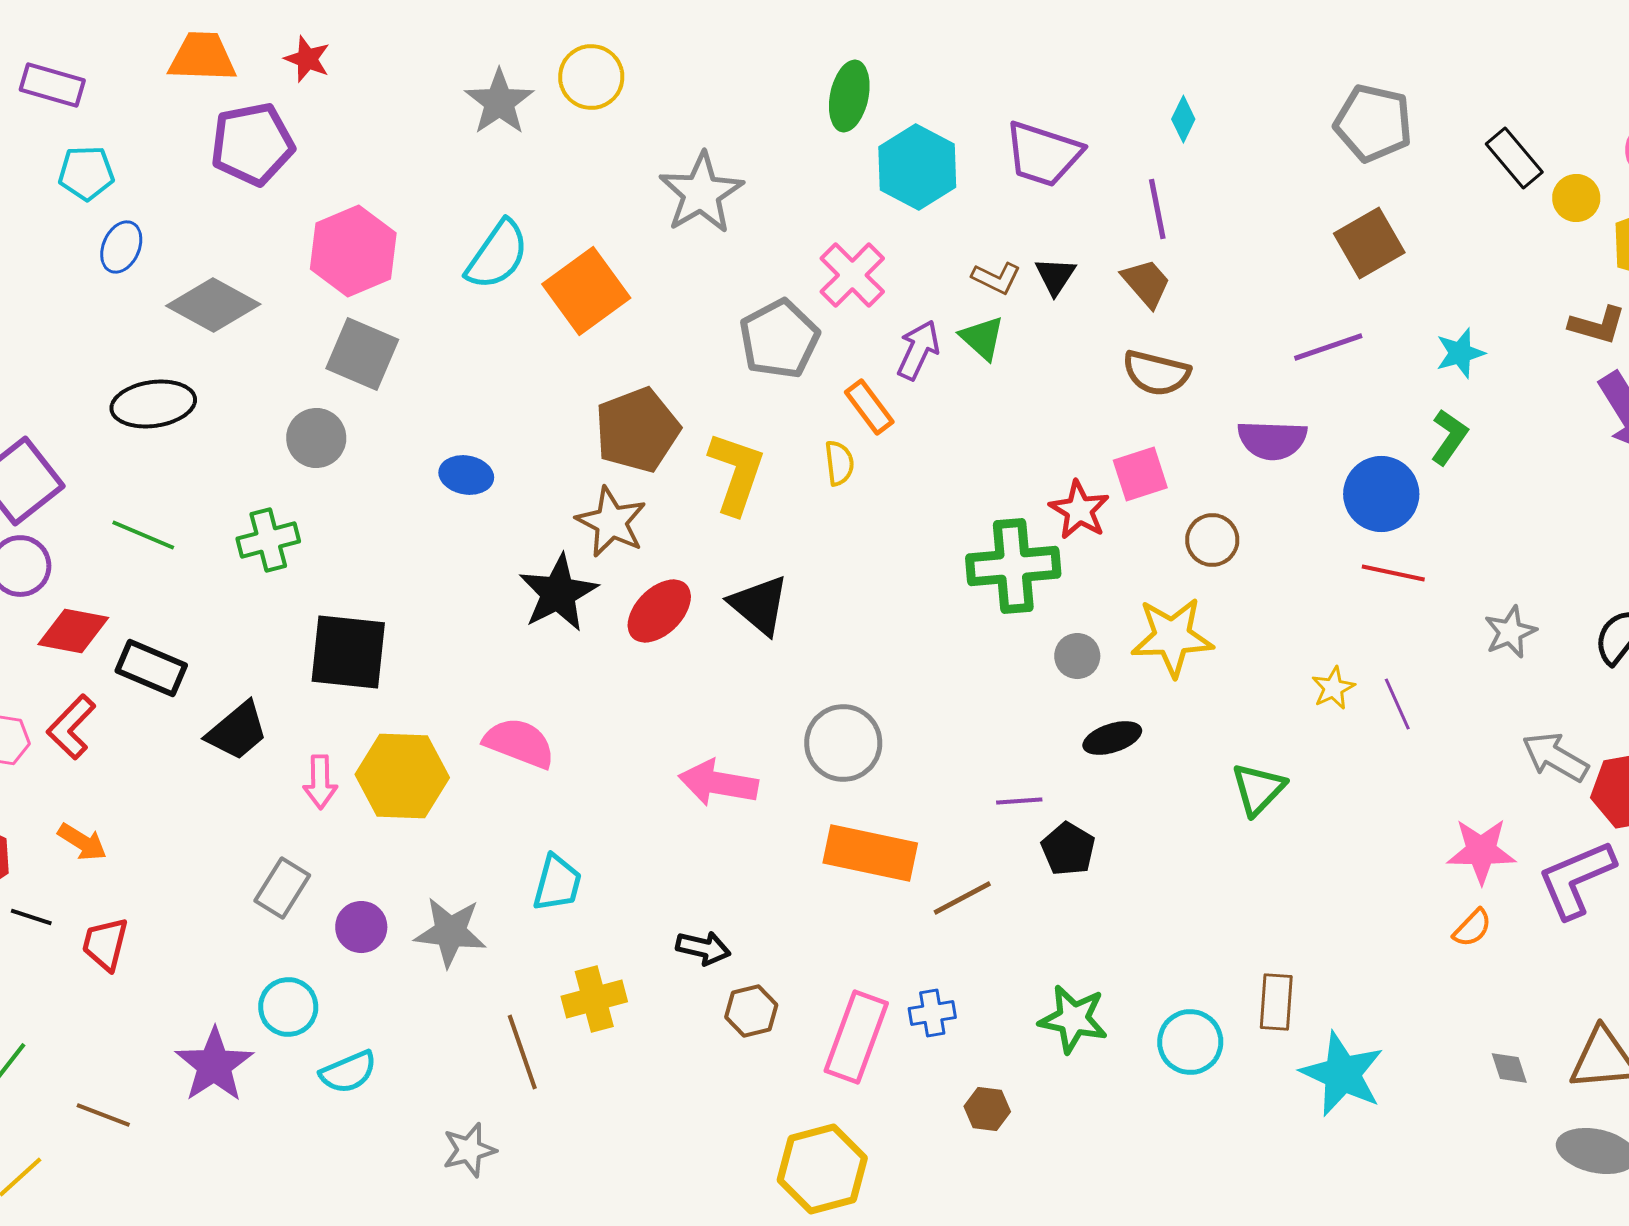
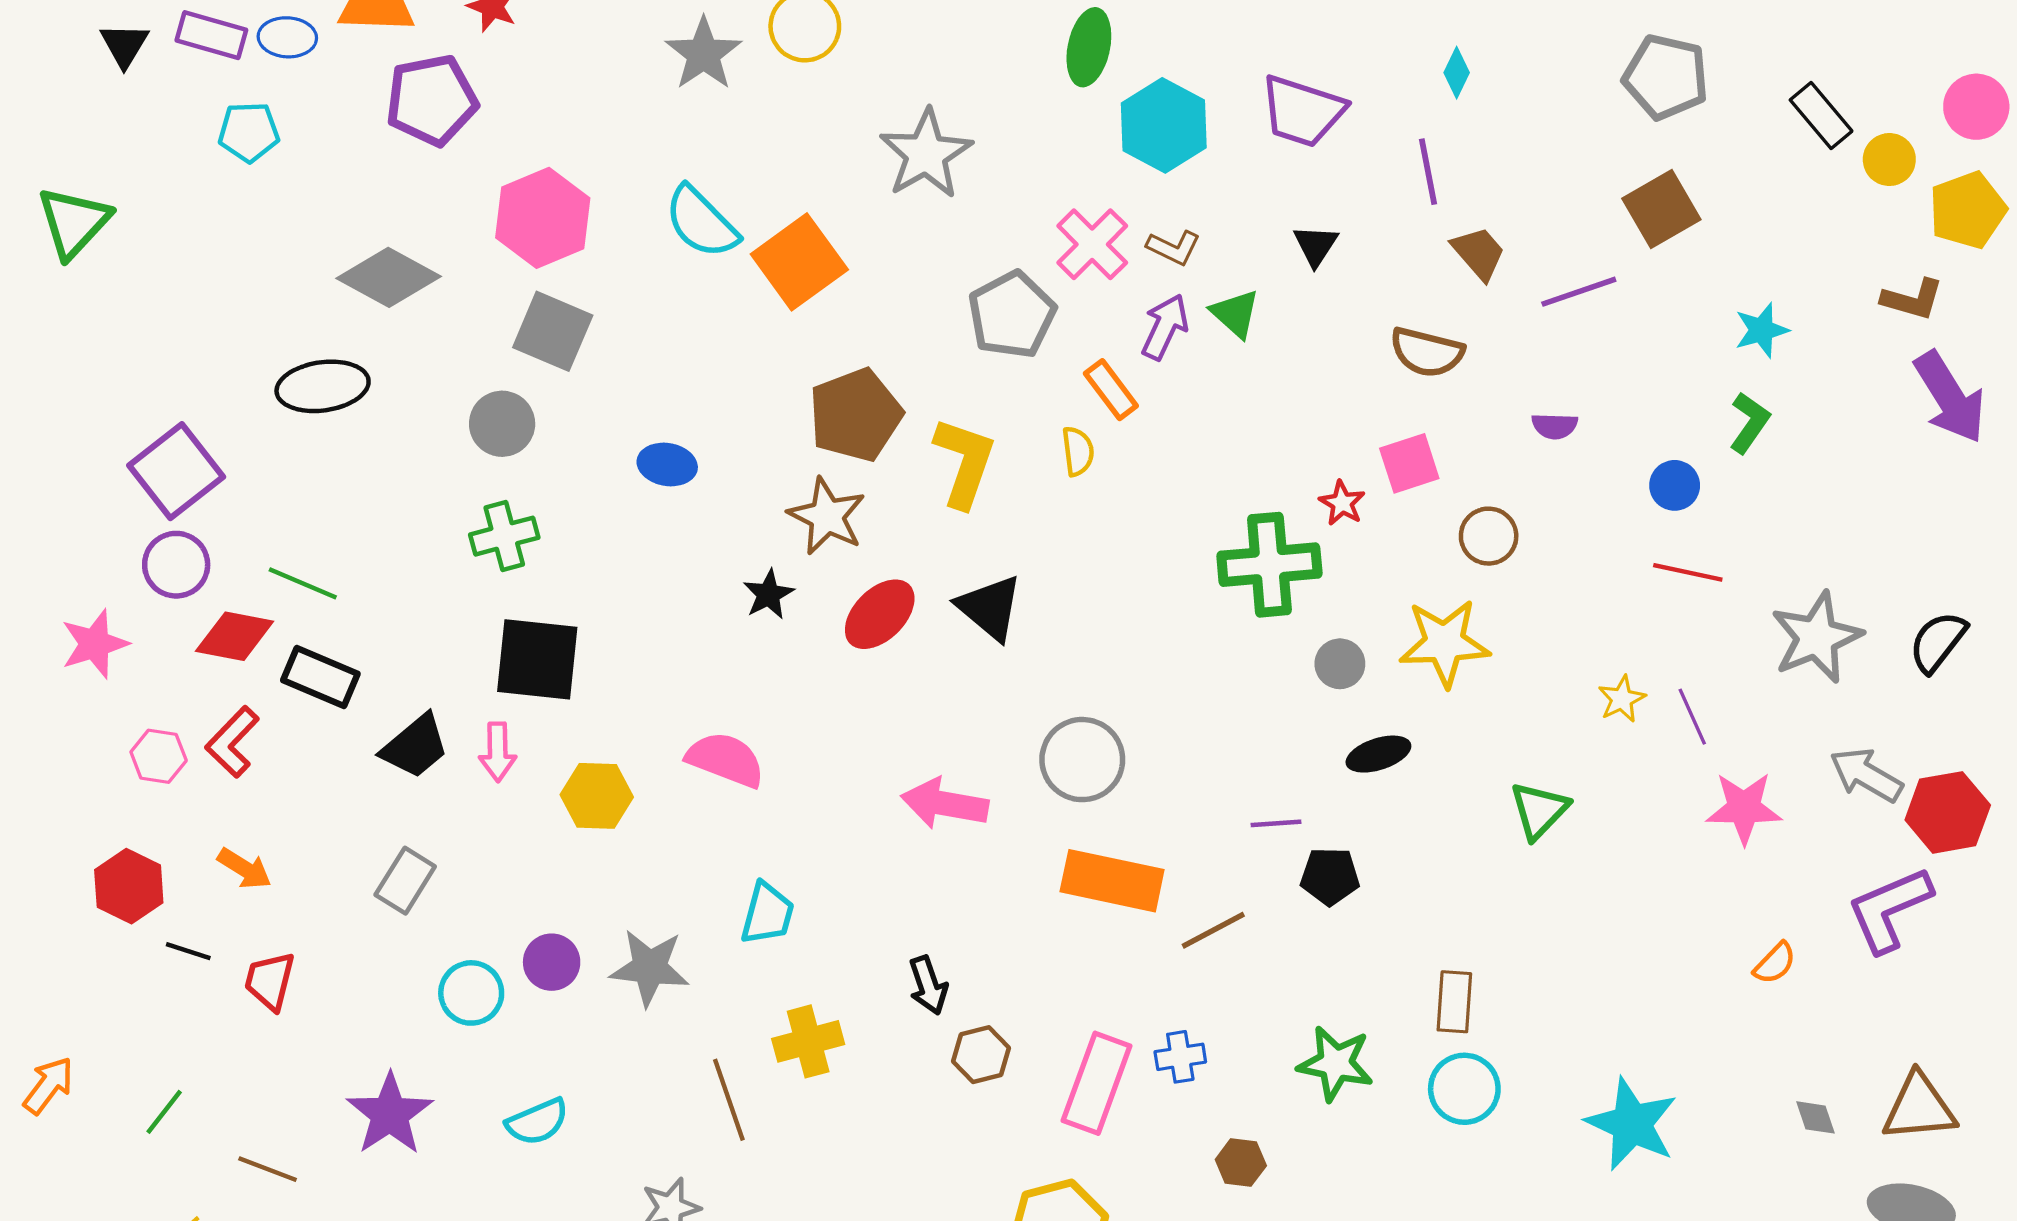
blue ellipse: (121, 247) -> (287, 37), moved, turned 69
cyan semicircle: (497, 255) -> (701, 222), turned 100
brown L-shape: (996, 278) -> (1174, 248), moved
brown trapezoid: (1146, 283) -> (1479, 253), moved
purple line: (1328, 347) -> (1579, 292), moved
purple semicircle: (1272, 440) -> (1555, 426), size x0.6
blue circle: (1381, 494) -> (1675, 485), size x0.6
red star: (1079, 510) -> (1342, 503), size x0.7
green line: (143, 535) -> (303, 583), moved
green cross: (268, 540) -> (504, 536), moved
black star: (558, 593) -> (768, 594), size x0.6
gray star: (1510, 632) -> (1817, 637), size x1.6
yellow hexagon: (402, 776) -> (597, 796), size x0.7
pink arrow: (320, 782) -> (498, 752), moved
black pentagon: (1068, 849) -> (1330, 876), turned -30
pink star: (1481, 851) -> (1744, 808), moved
gray rectangle: (282, 888) -> (405, 881), moved
black arrow: (703, 948) -> (928, 985), turned 58
brown rectangle: (1276, 1002) -> (1454, 1002), moved
cyan circle: (288, 1007) -> (471, 993), moved

